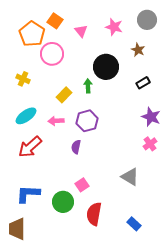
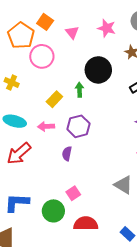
cyan ellipse: (26, 116) -> (15, 121), turned 50
red semicircle: (94, 214) -> (86, 224), turned 80

